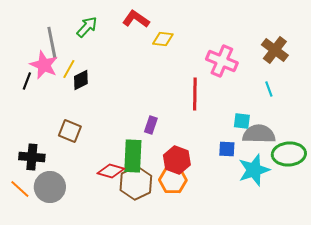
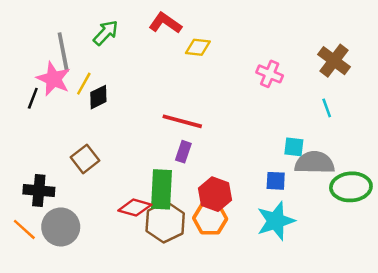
pink cross: (222, 61) -> (270, 74), size x0.7
red line: (195, 94) -> (182, 121), moved, turned -76
brown square: (70, 131) -> (85, 159), turned 30
cyan star: (254, 170) -> (276, 221), moved

